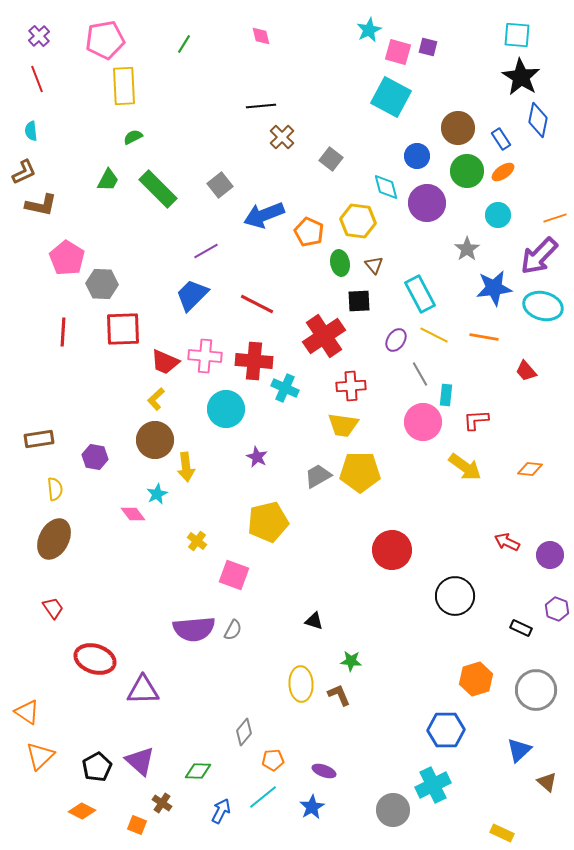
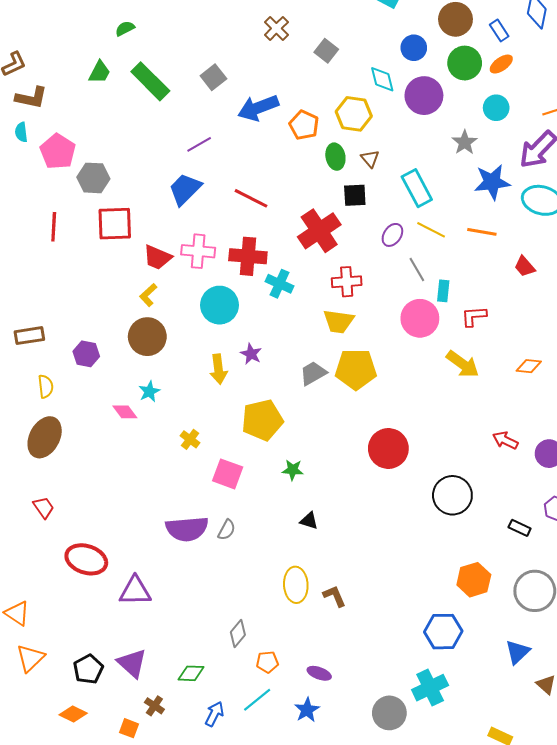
cyan semicircle: (31, 131) -> (21, 132), moved
yellow arrow: (186, 467) -> (218, 369), moved
green star: (351, 661) -> (293, 470), moved

